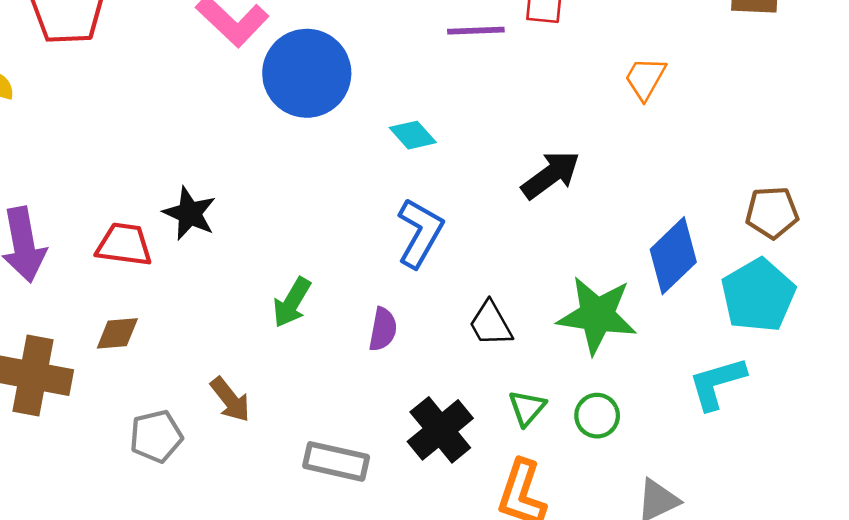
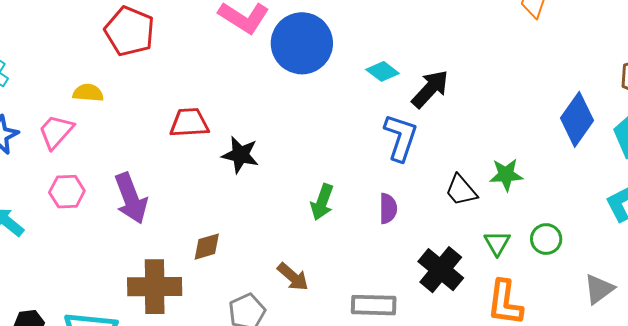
black arrow: (551, 175) -> (430, 89), moved
red trapezoid: (124, 245) -> (189, 123), moved
green star: (597, 315) -> (506, 175), moved, size x0.6

